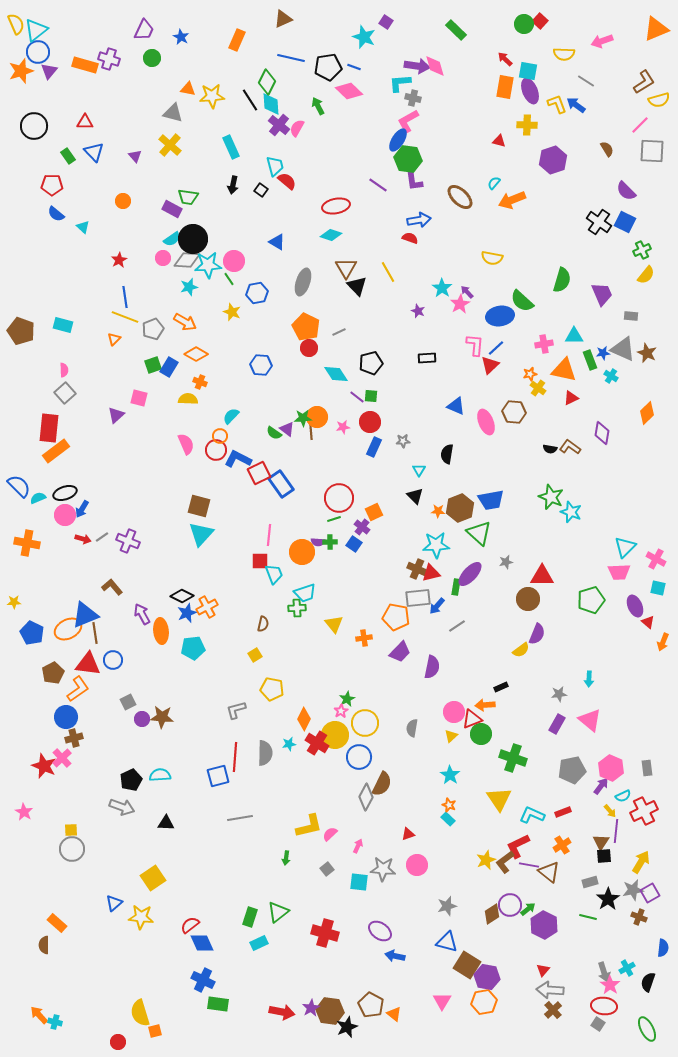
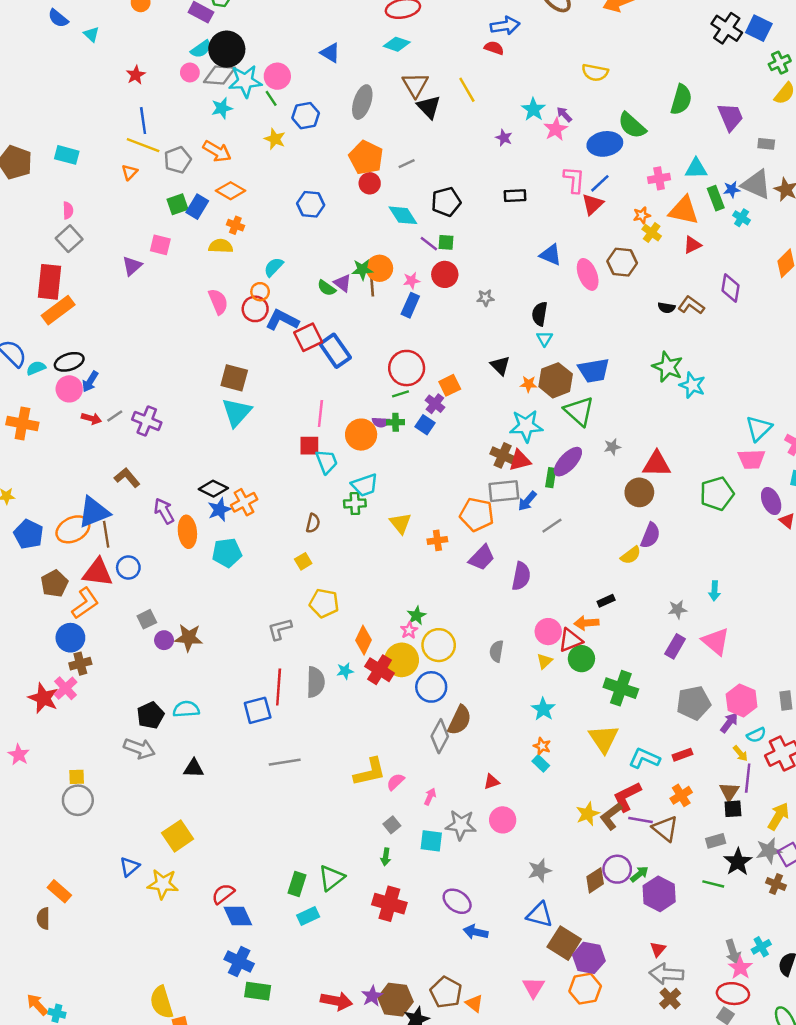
blue rectangle: (374, 447) -> (410, 305), moved
cyan triangle: (419, 470) -> (545, 338), moved
green arrow: (286, 858) -> (386, 857), moved

